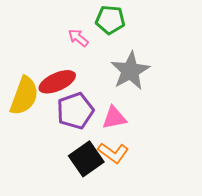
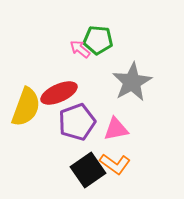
green pentagon: (110, 20) -> (98, 40), moved

